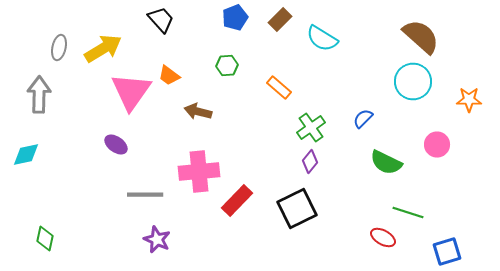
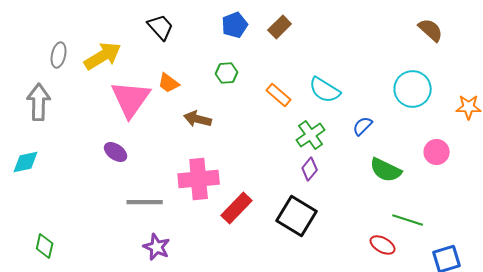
brown semicircle: (421, 36) -> (431, 30), moved, size x0.7
cyan semicircle: (322, 38) -> (325, 90), moved
black square: (297, 208) -> (297, 216), turned -33

